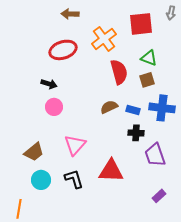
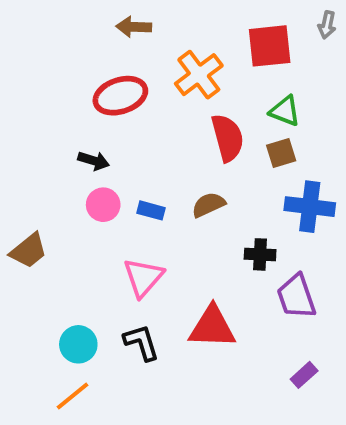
blue rectangle: (133, 110) -> (151, 210), moved
brown trapezoid: (34, 152) -> (29, 251), moved
orange line: (19, 209) -> (73, 396), moved, turned 42

